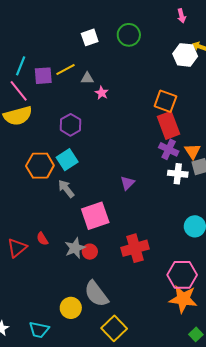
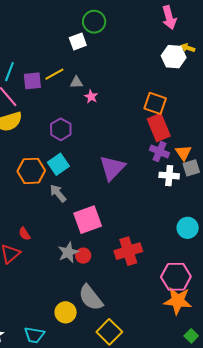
pink arrow: (182, 16) -> (169, 18), size x1.6
green circle: (129, 35) -> (94, 22), moved
purple triangle: (127, 183) -> (112, 168), moved, size x1.8
red semicircle: (42, 239) -> (24, 234), moved

